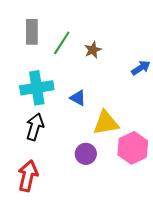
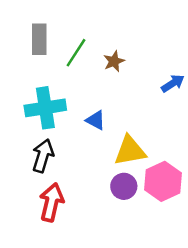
purple circle: (86, 154) -> (124, 186), moved
red arrow: (28, 176) -> (51, 202), moved

